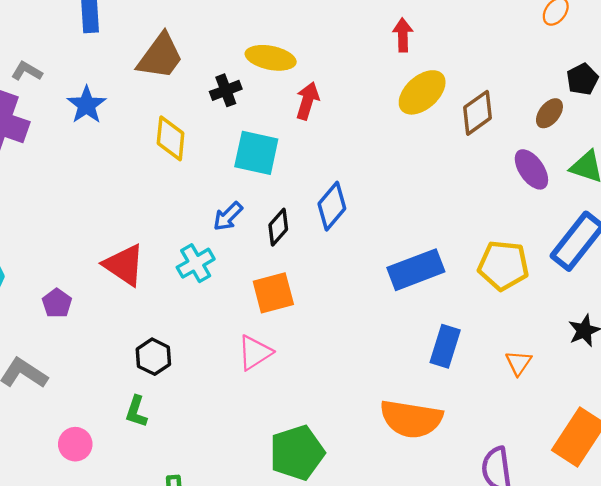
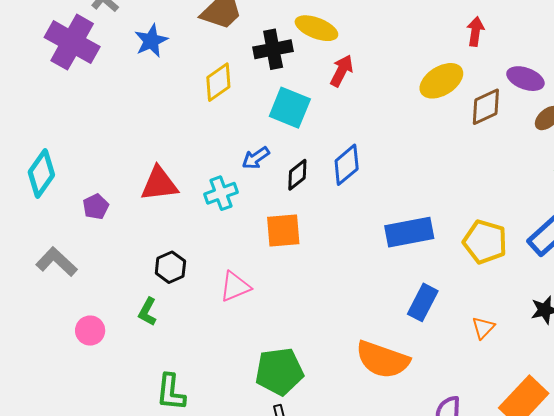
red arrow: (403, 35) -> (475, 32), moved
black cross: (226, 90) -> (273, 49), size x1.4
yellow diamond: (171, 138) -> (218, 82), turned 39
purple ellipse: (531, 169) -> (525, 79), moved, turned -45
red triangle: (124, 265) -> (159, 184), turned -51
pink triangle: (255, 353) -> (235, 287), moved

